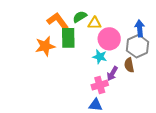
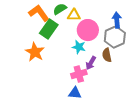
green rectangle: (68, 38) -> (49, 29), turned 36
orange star: (45, 46) -> (35, 52), moved, turned -30

